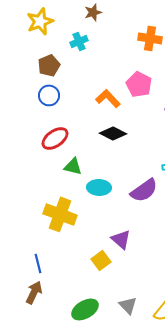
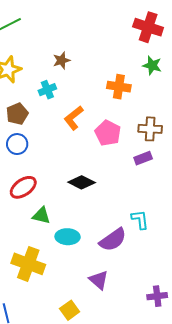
orange L-shape: (108, 98) -> (74, 118), moved, turned -85
purple triangle: (121, 239) -> (99, 280), moved

